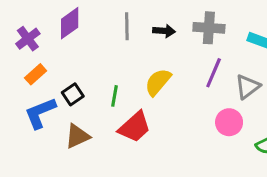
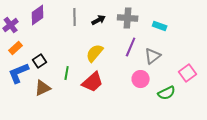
black arrow: (164, 31) -> (99, 20), turned -32
green line: (115, 96) -> (67, 73), moved
red trapezoid: (135, 127) -> (93, 82), moved

